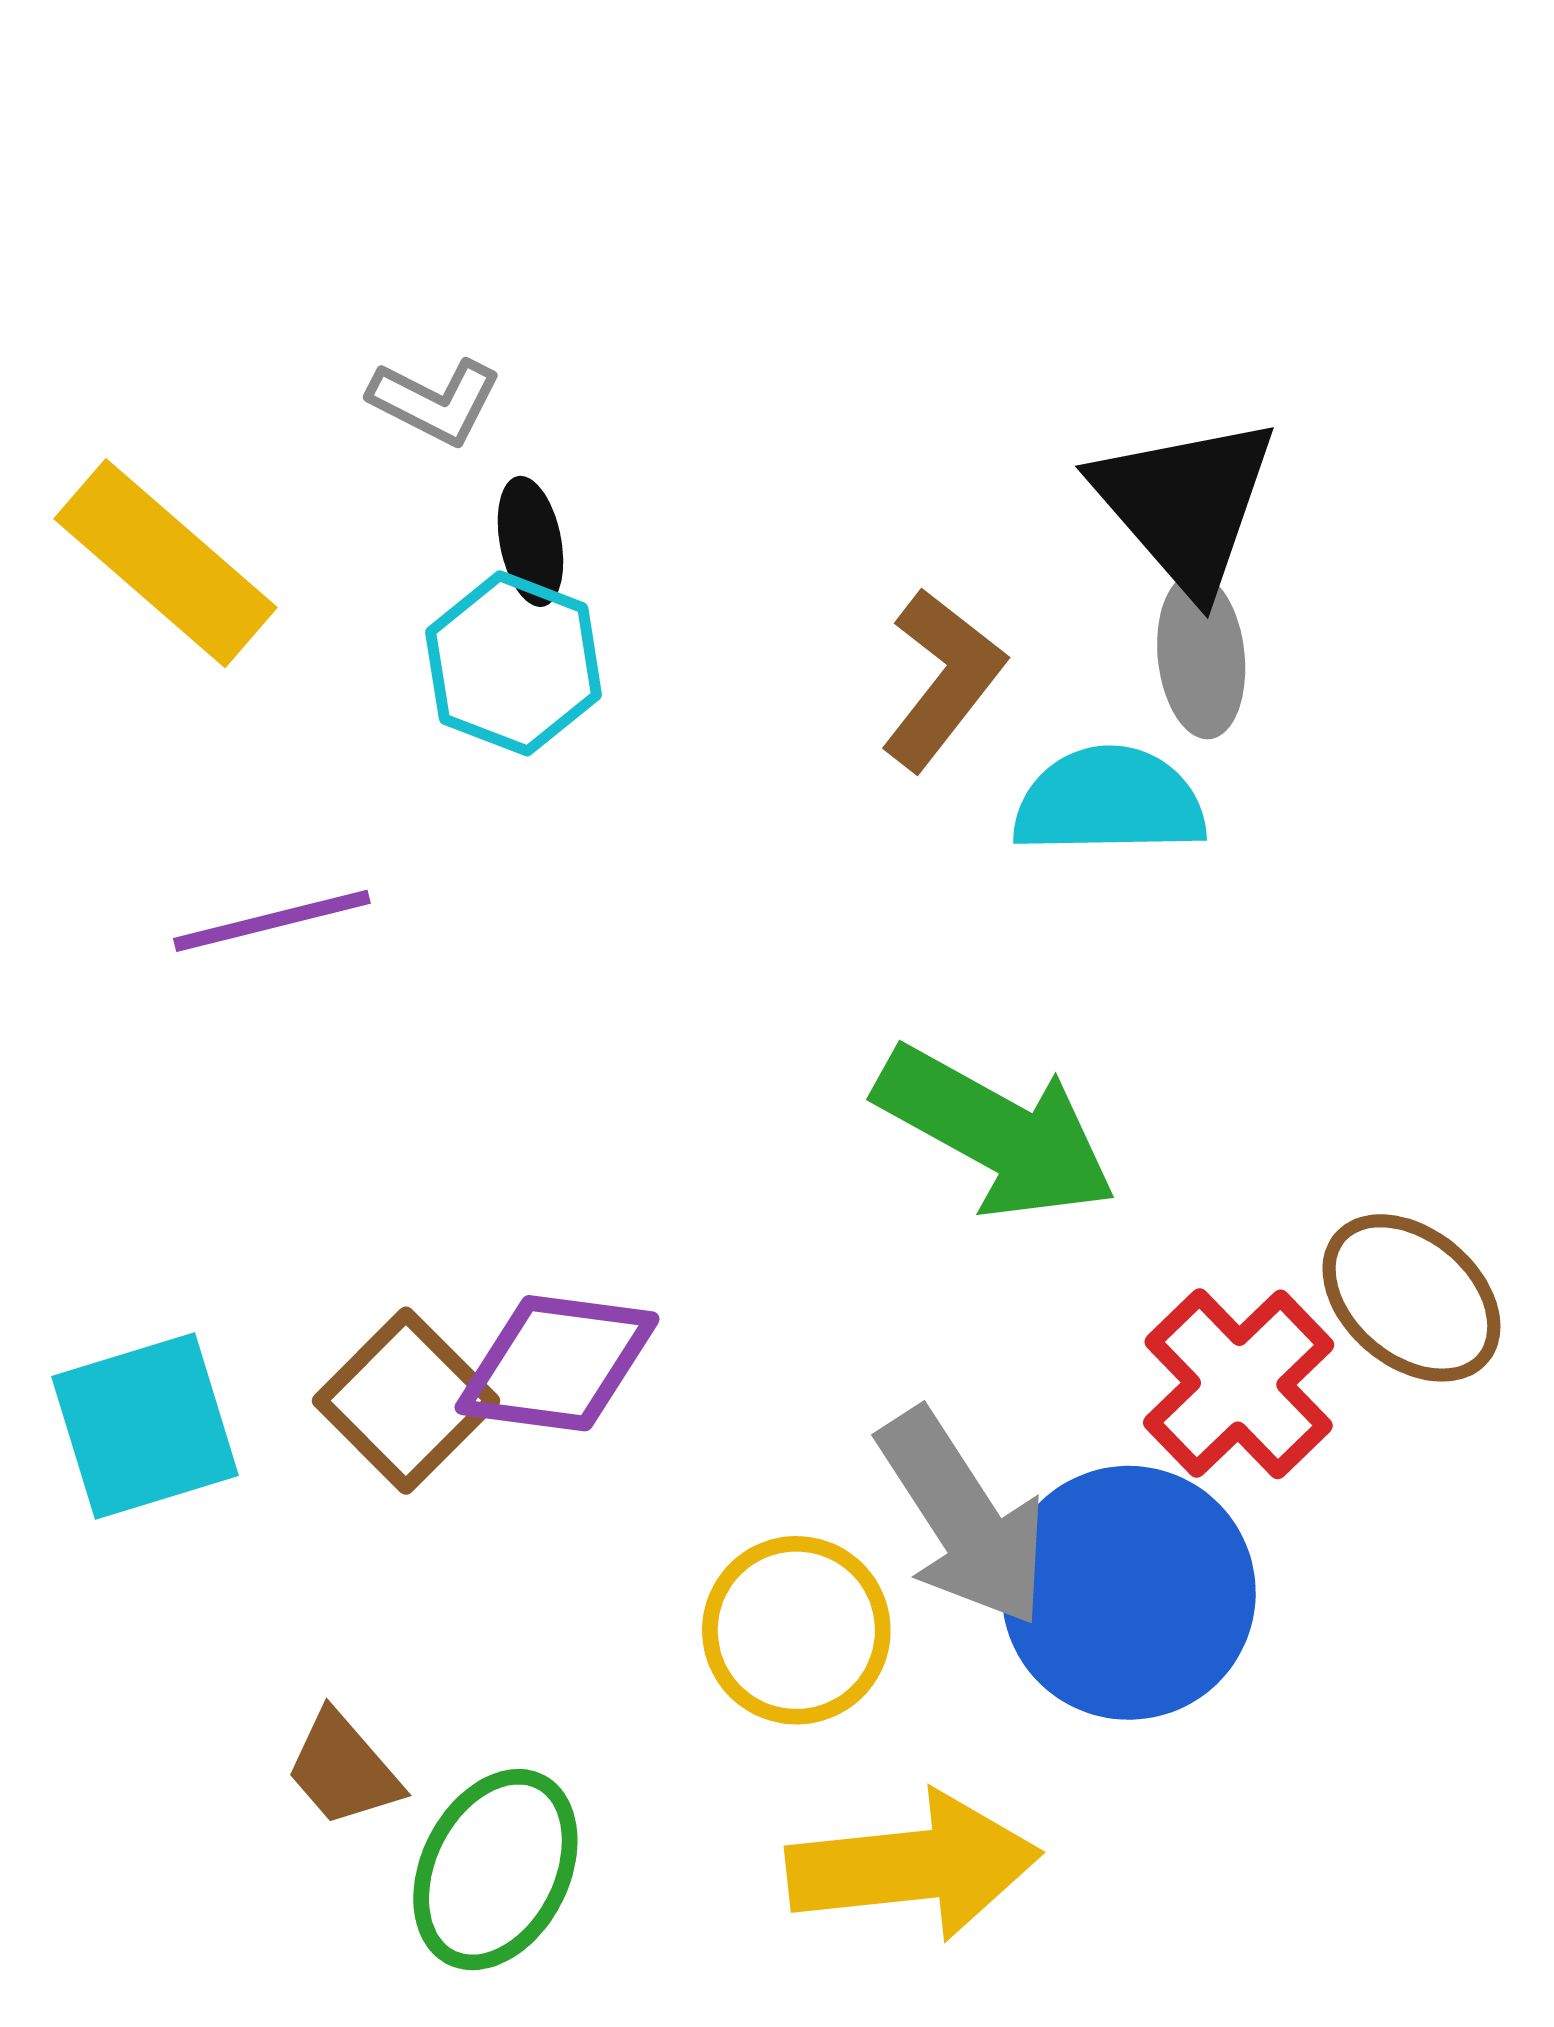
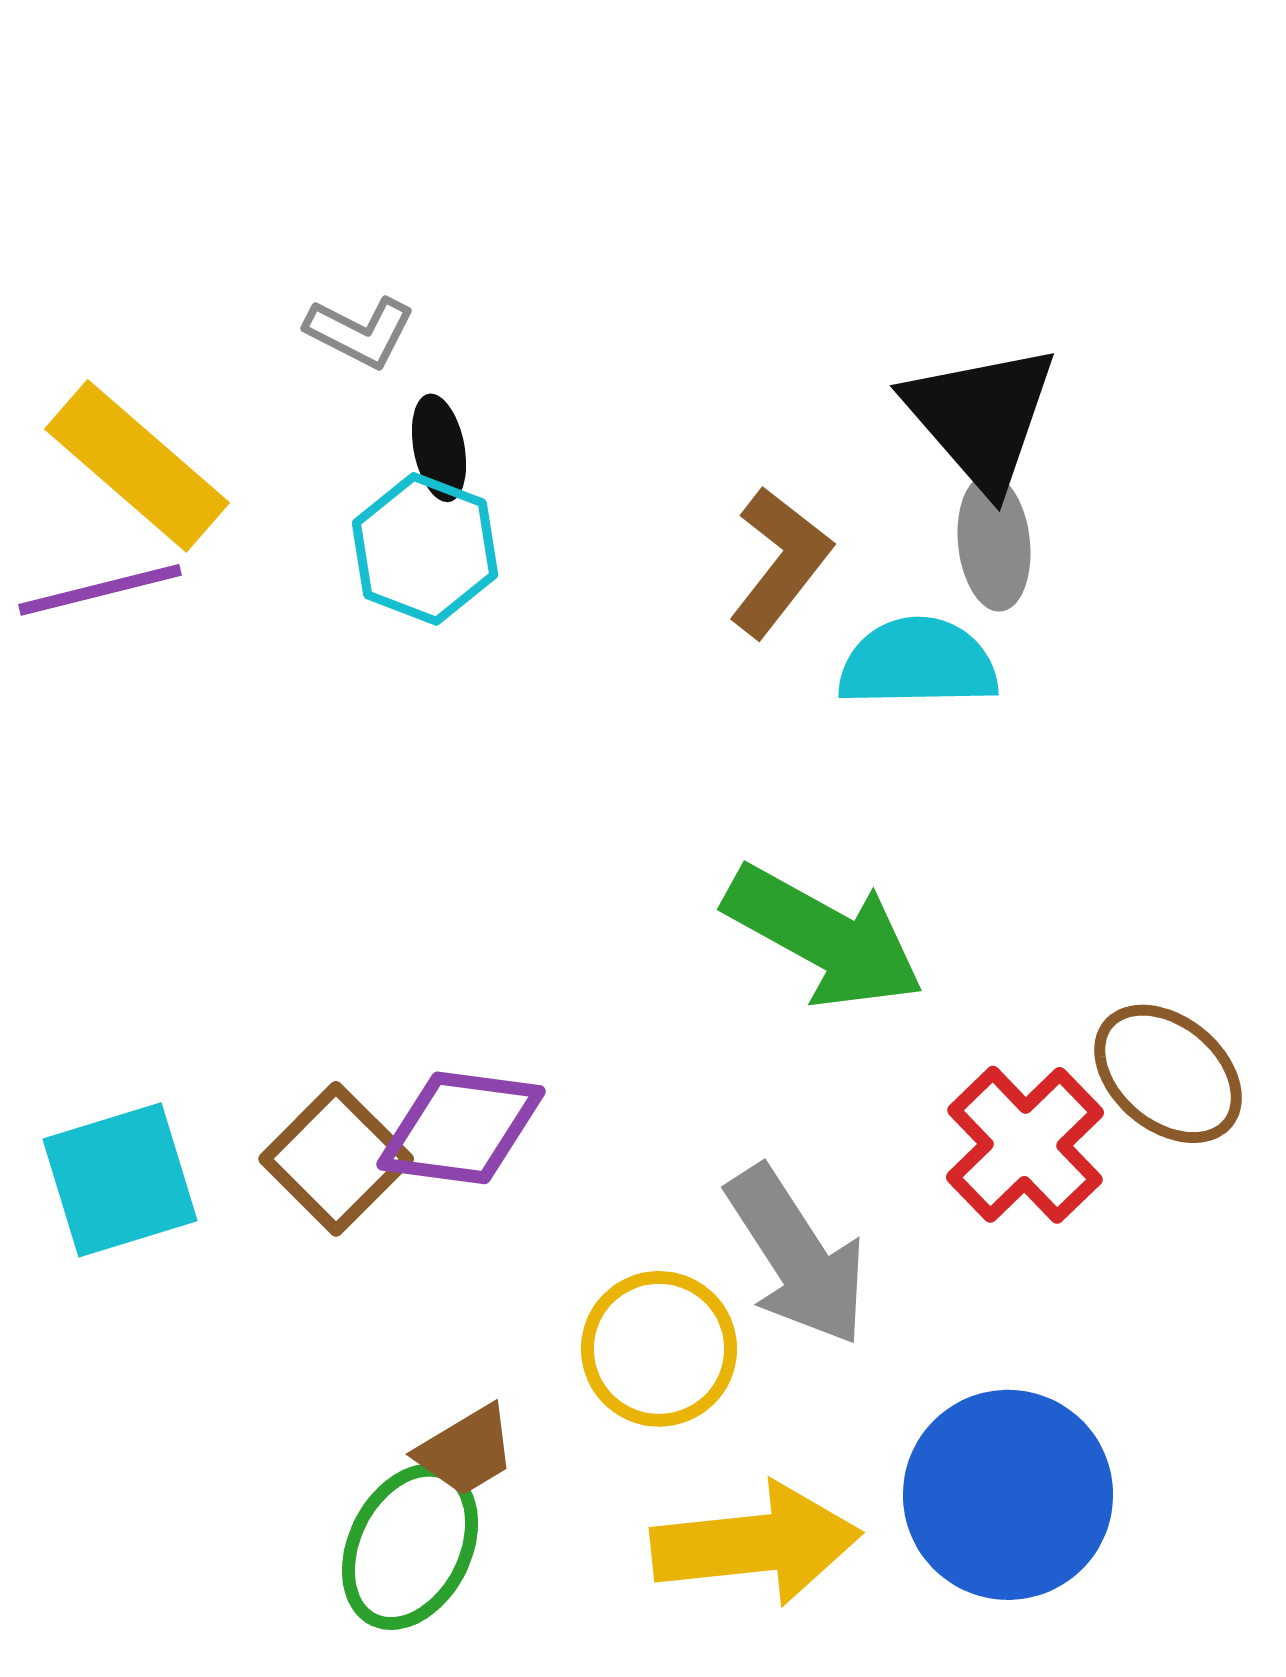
purple line: (272, 921) -> (100, 590), moved
blue circle: (1129, 1593) -> (1008, 1495), moved
brown trapezoid: (343, 1769) -> (466, 1451), moved, turned -80

